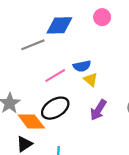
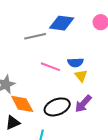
pink line: (55, 75) -> (50, 67), turned 42
black ellipse: (55, 108) -> (57, 107), moved

